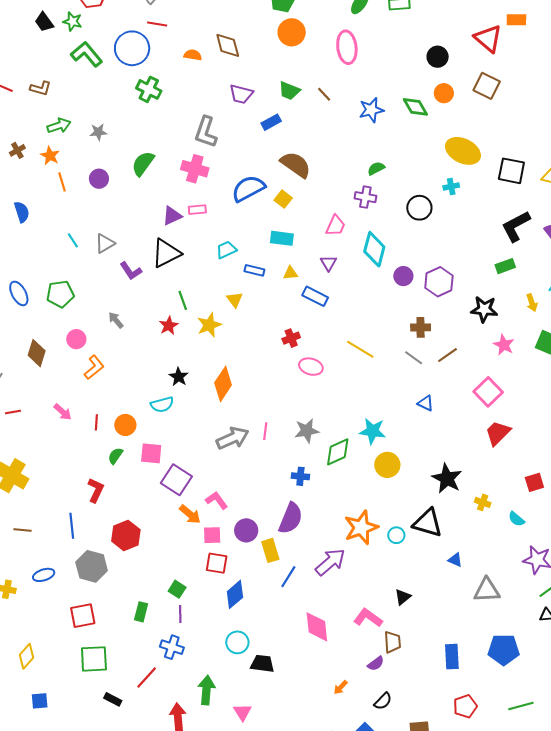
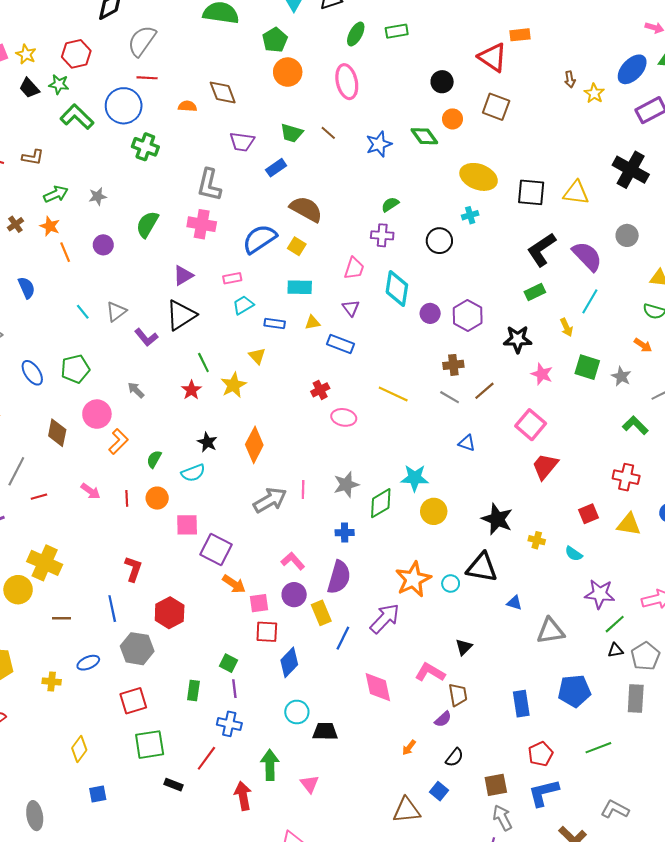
pink rectangle: (197, 210) -> (232, 278), moved
pink circle: (76, 339) -> (97, 414), size x1.4
green semicircle: (115, 456) -> (154, 459), moved
pink L-shape: (217, 500) -> (293, 561), moved

